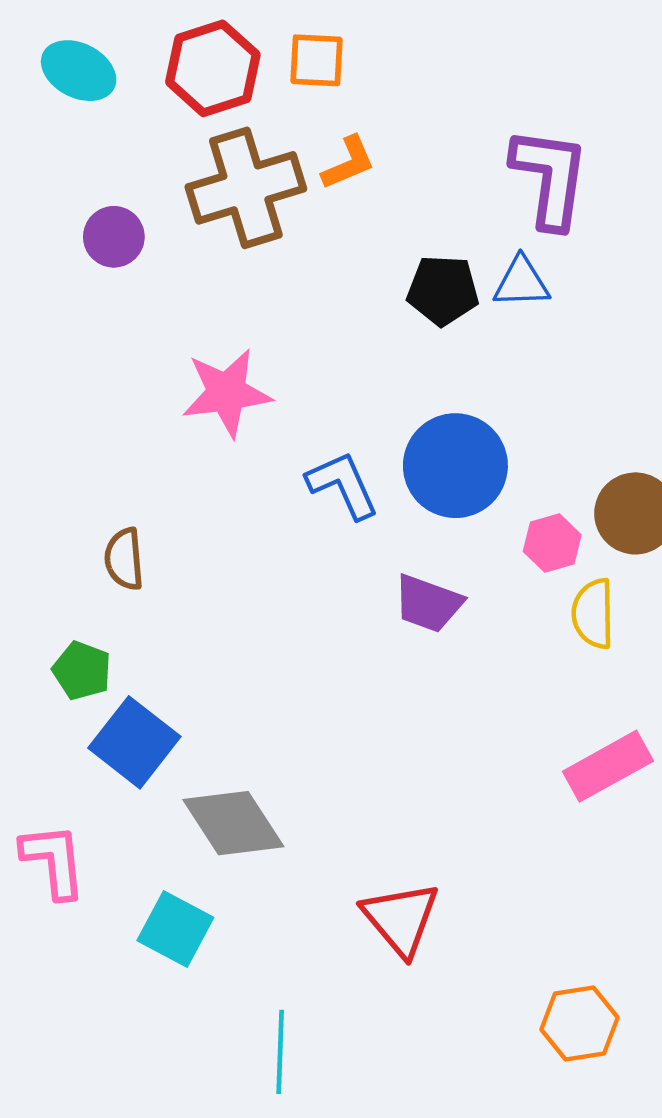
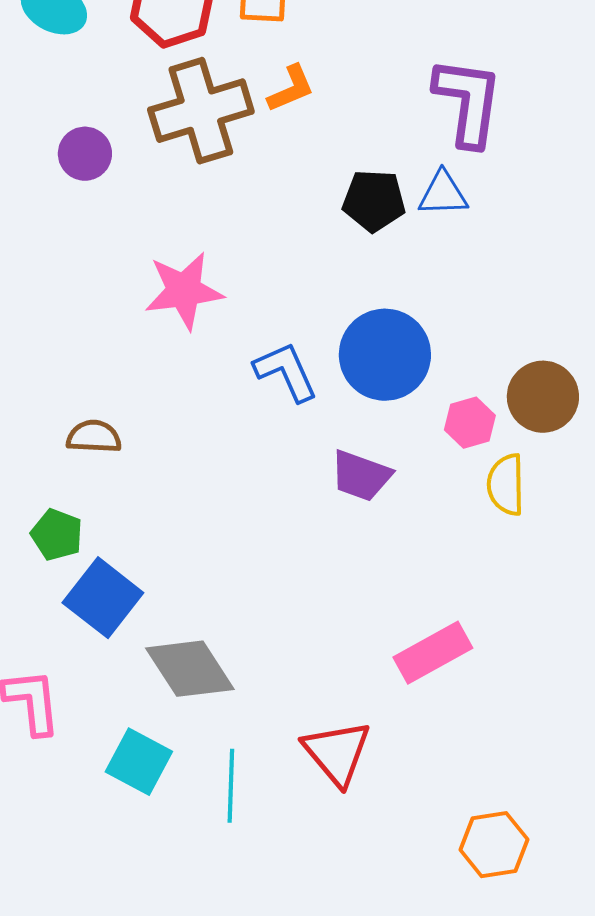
brown semicircle: (124, 559) -> (94, 437), turned 98
pink rectangle: (608, 766) -> (433, 653), moved
cyan line: (280, 1052) -> (231, 786), moved

